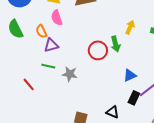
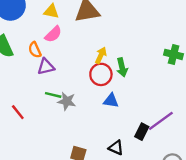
pink semicircle: (57, 18) -> (53, 34), turned -119
yellow arrow: (130, 27) -> (101, 55), moved
green line: (48, 66) -> (53, 95), moved
blue triangle: (130, 75) -> (111, 101), moved, turned 32

